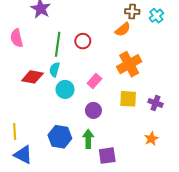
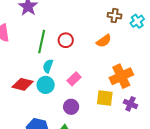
orange semicircle: (123, 29) -> (104, 41), moved
orange cross: (129, 64) -> (121, 76), moved
cyan semicircle: (54, 69) -> (48, 66), moved
red diamond: (32, 77) -> (23, 84), moved

